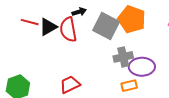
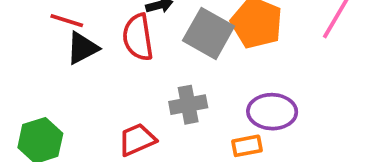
black triangle: (48, 27) -> (82, 48), moved
gray cross: (123, 57) -> (188, 105), moved

